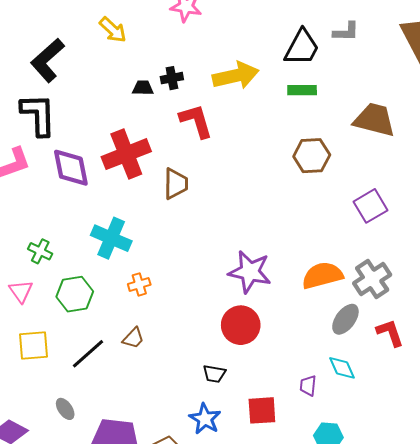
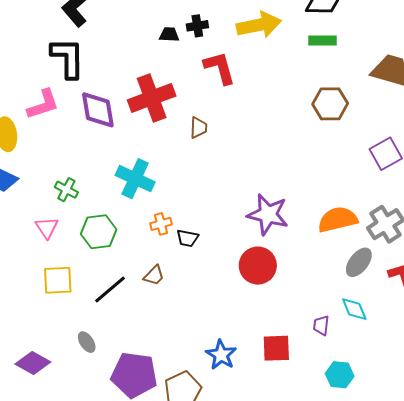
brown trapezoid: (176, 184) -> (198, 128), size x0.7
black trapezoid: (214, 374) -> (188, 238), moved

